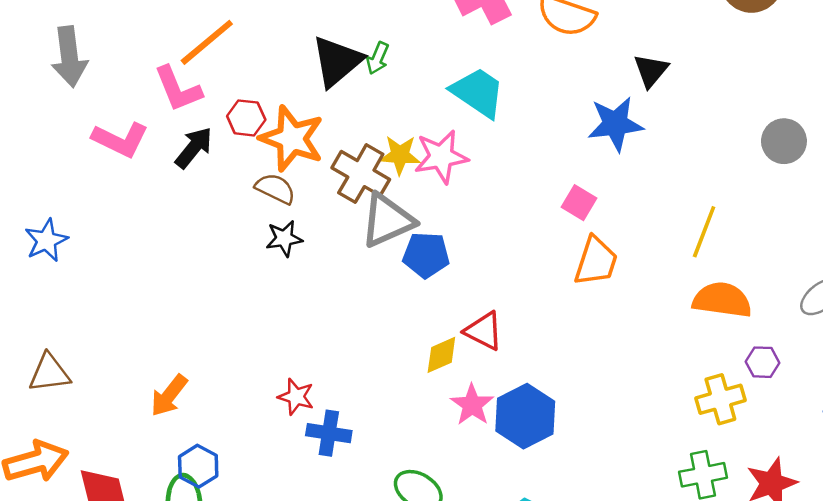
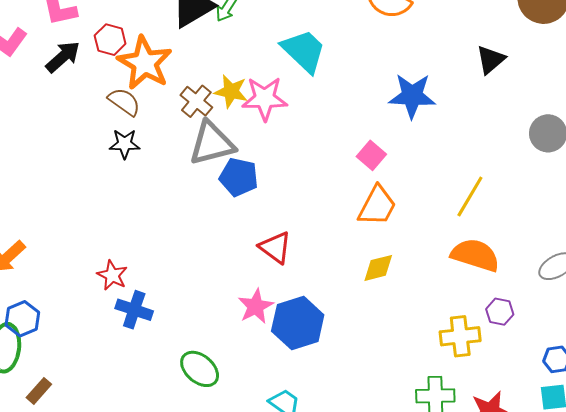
black triangle: (651, 71) -> (491, 60), moved
brown cross: (361, 174) -> (196, 101), size x0.7
yellow diamond: (441, 355) -> (378, 268), moved

